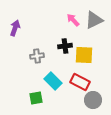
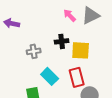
purple arrow: (15, 28) -> (12, 23), turned -98
red rectangle: (80, 82) -> (77, 77), turned 48

